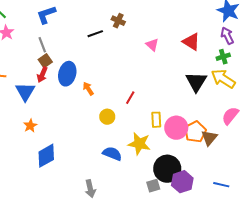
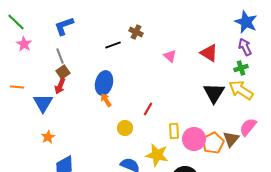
blue ellipse: (67, 74) -> (104, 83), moved
brown triangle: (209, 138) -> (231, 139), moved

